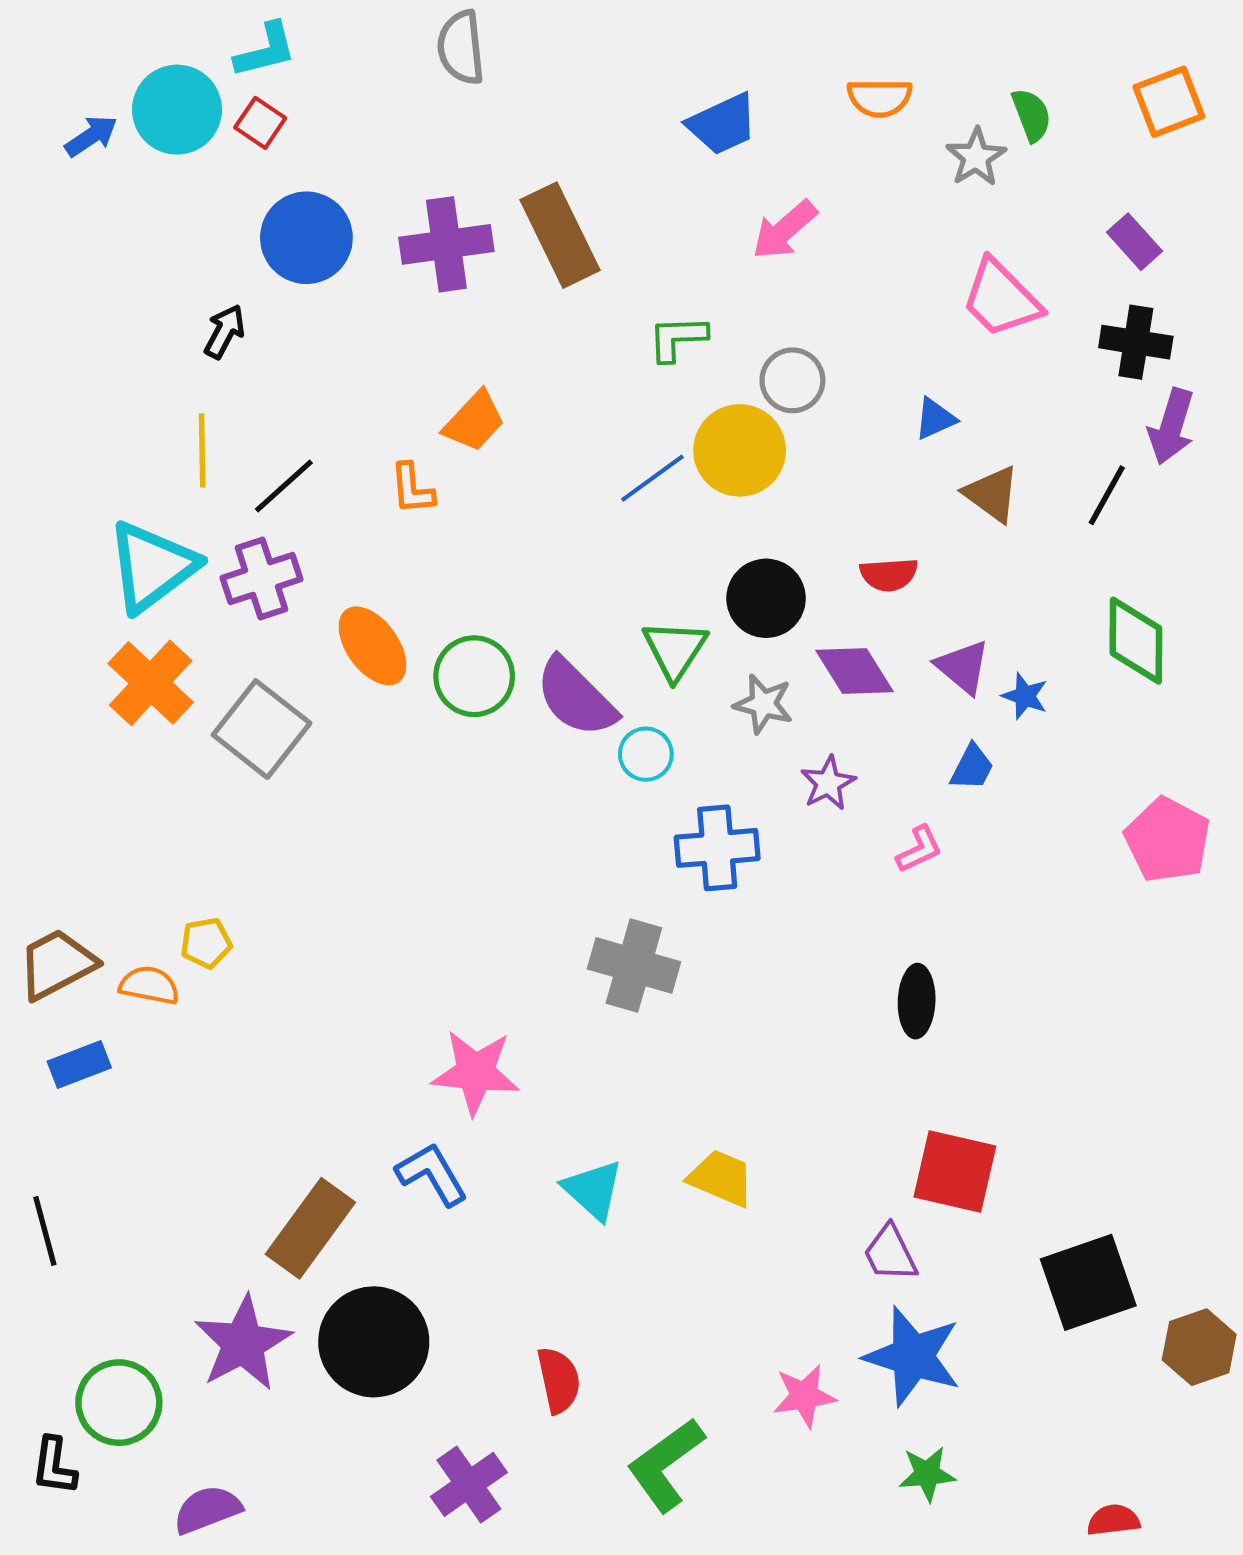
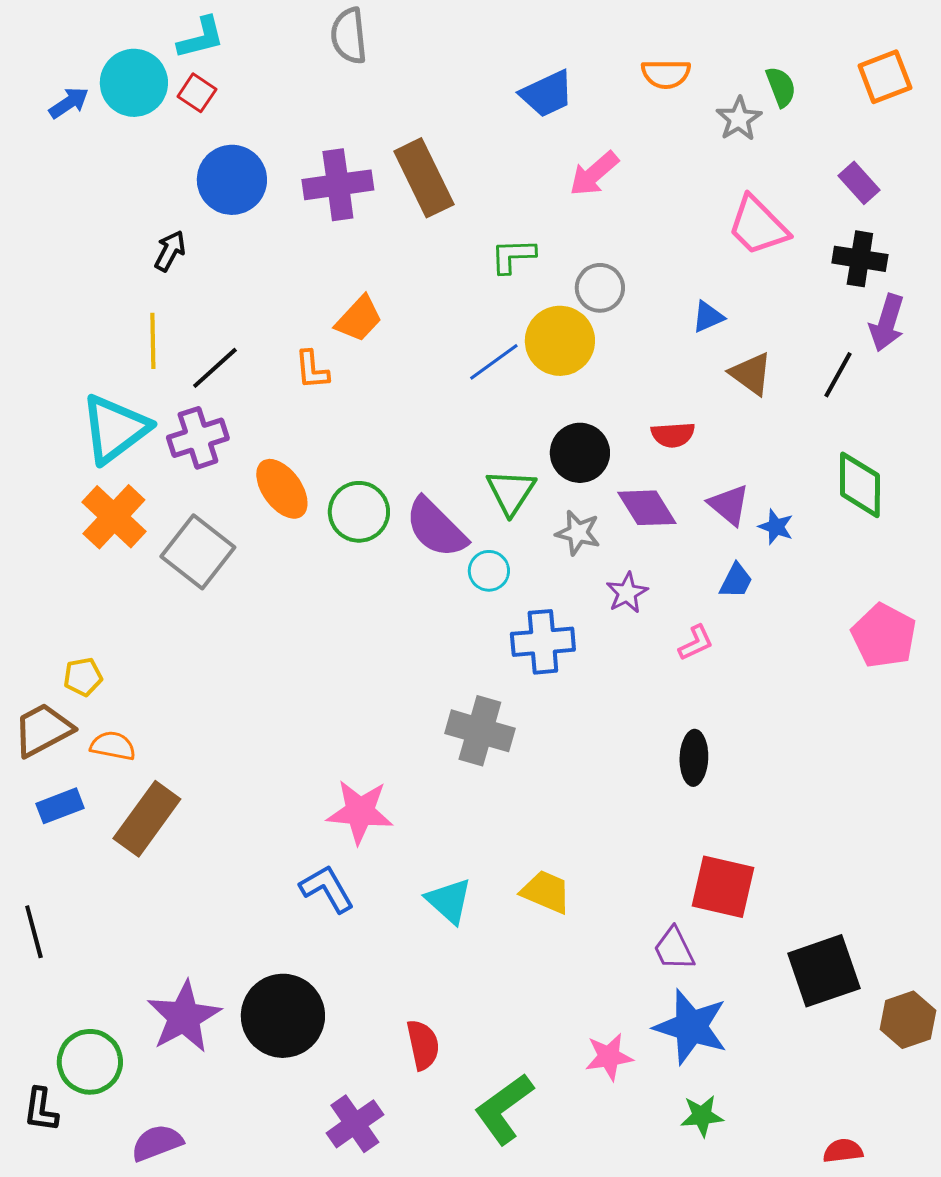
yellow pentagon: (206, 943) -> (83, 677), moved
brown rectangle: (310, 1228) -> (147, 819), moved

